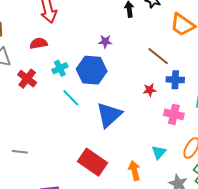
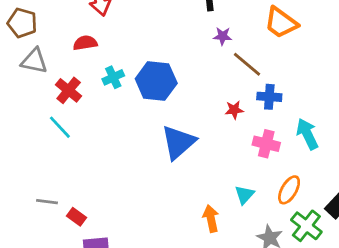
purple star: (105, 42) -> (223, 36), moved
cyan line: (71, 98) -> (60, 127), moved
gray line: (20, 152) -> (47, 202), moved
red rectangle: (93, 162) -> (76, 217), moved, size x0.5

